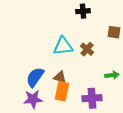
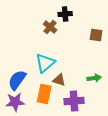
cyan triangle: (63, 46) -> (45, 63), moved, turned -35
brown cross: (87, 49) -> (50, 27), moved
brown triangle: (60, 77) -> (59, 80), moved

